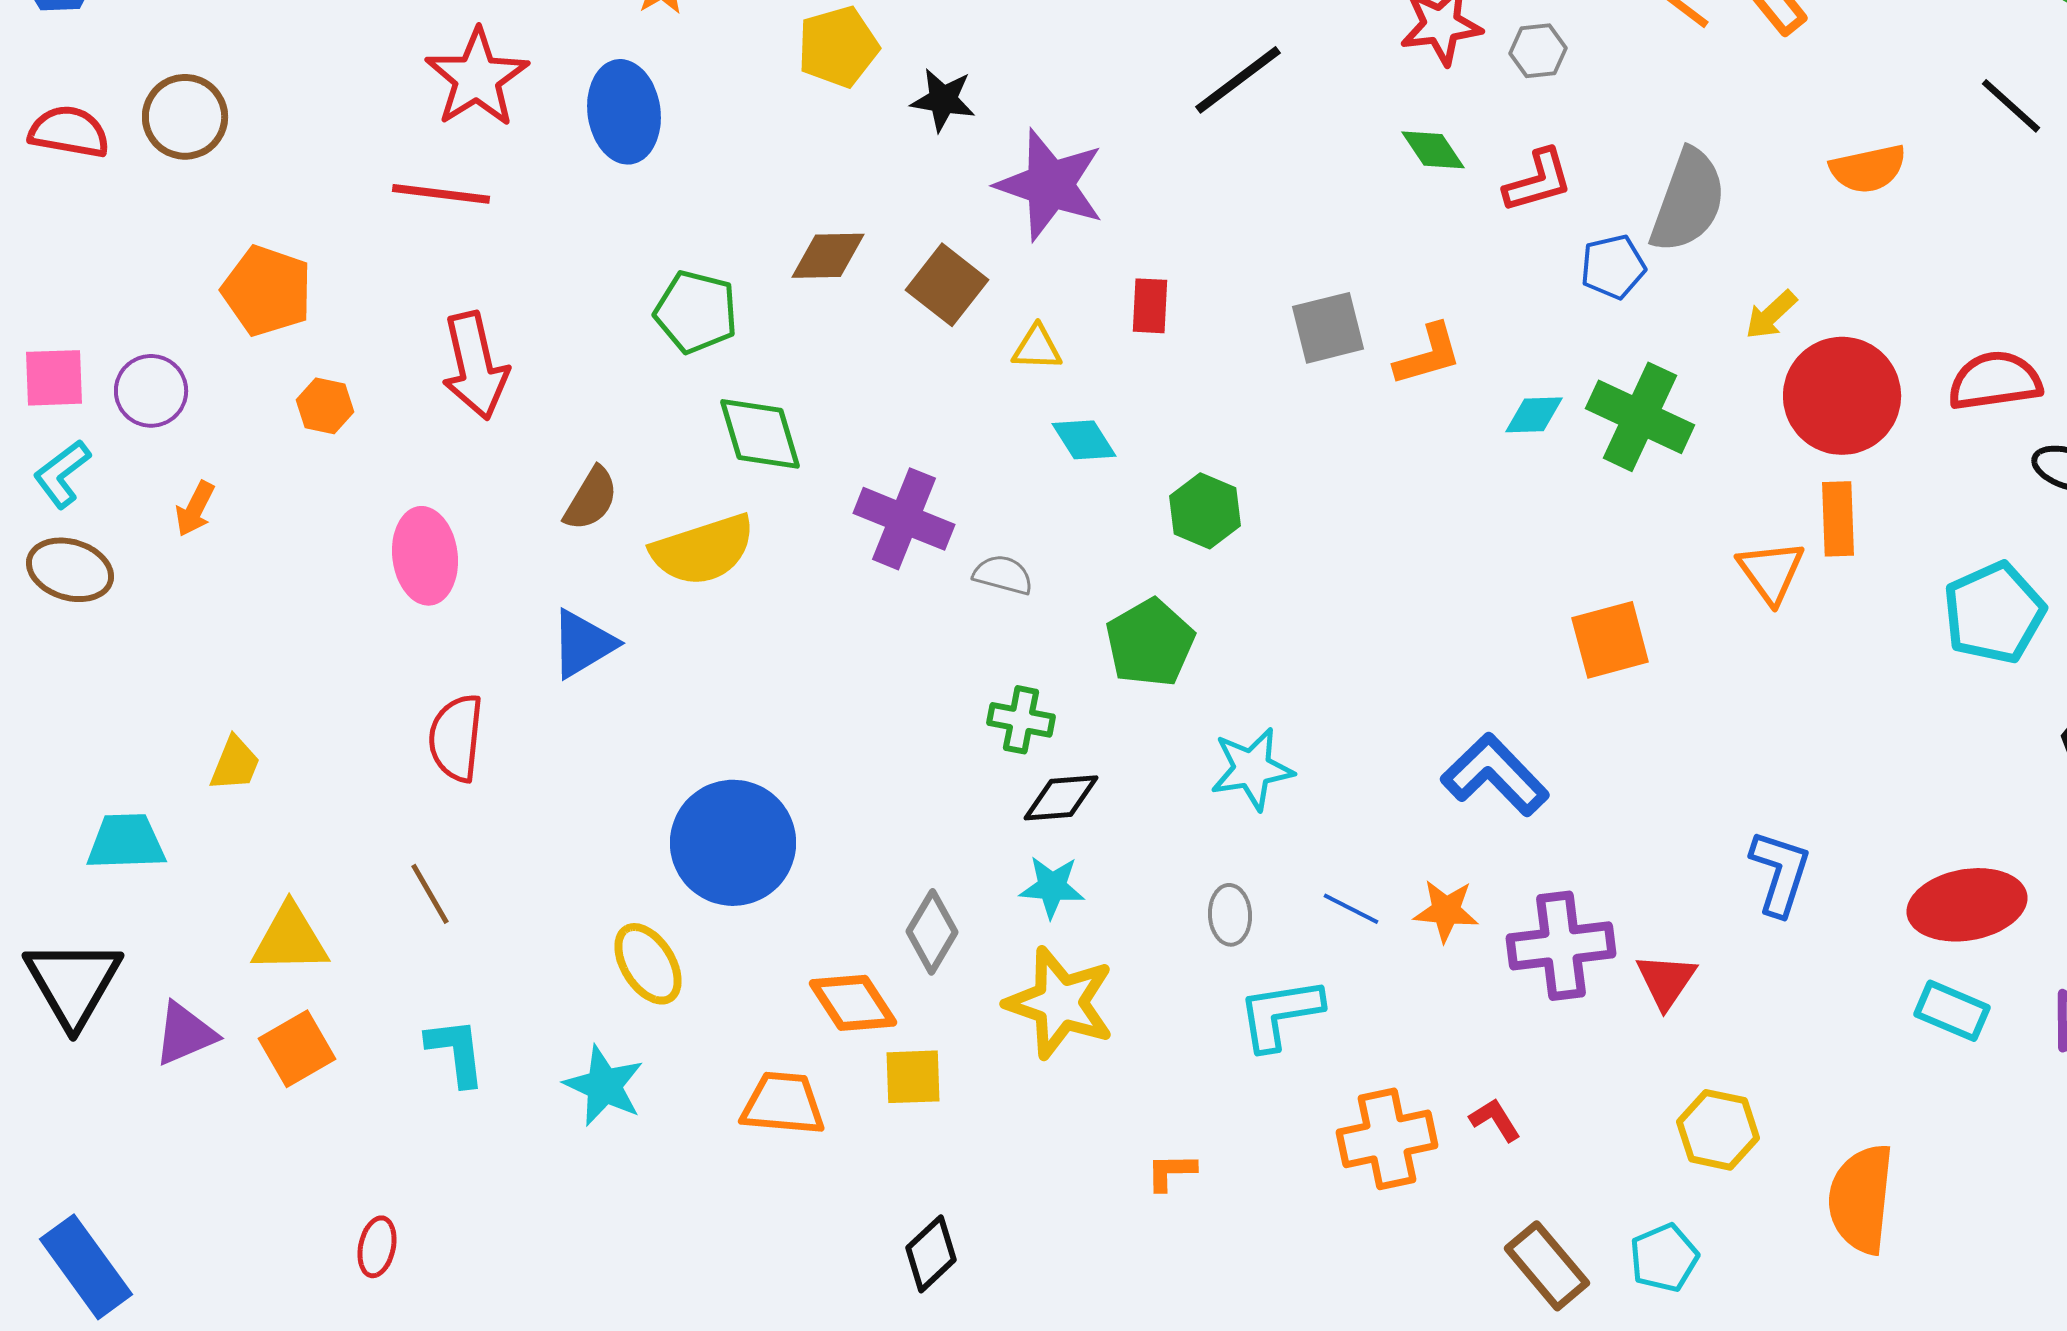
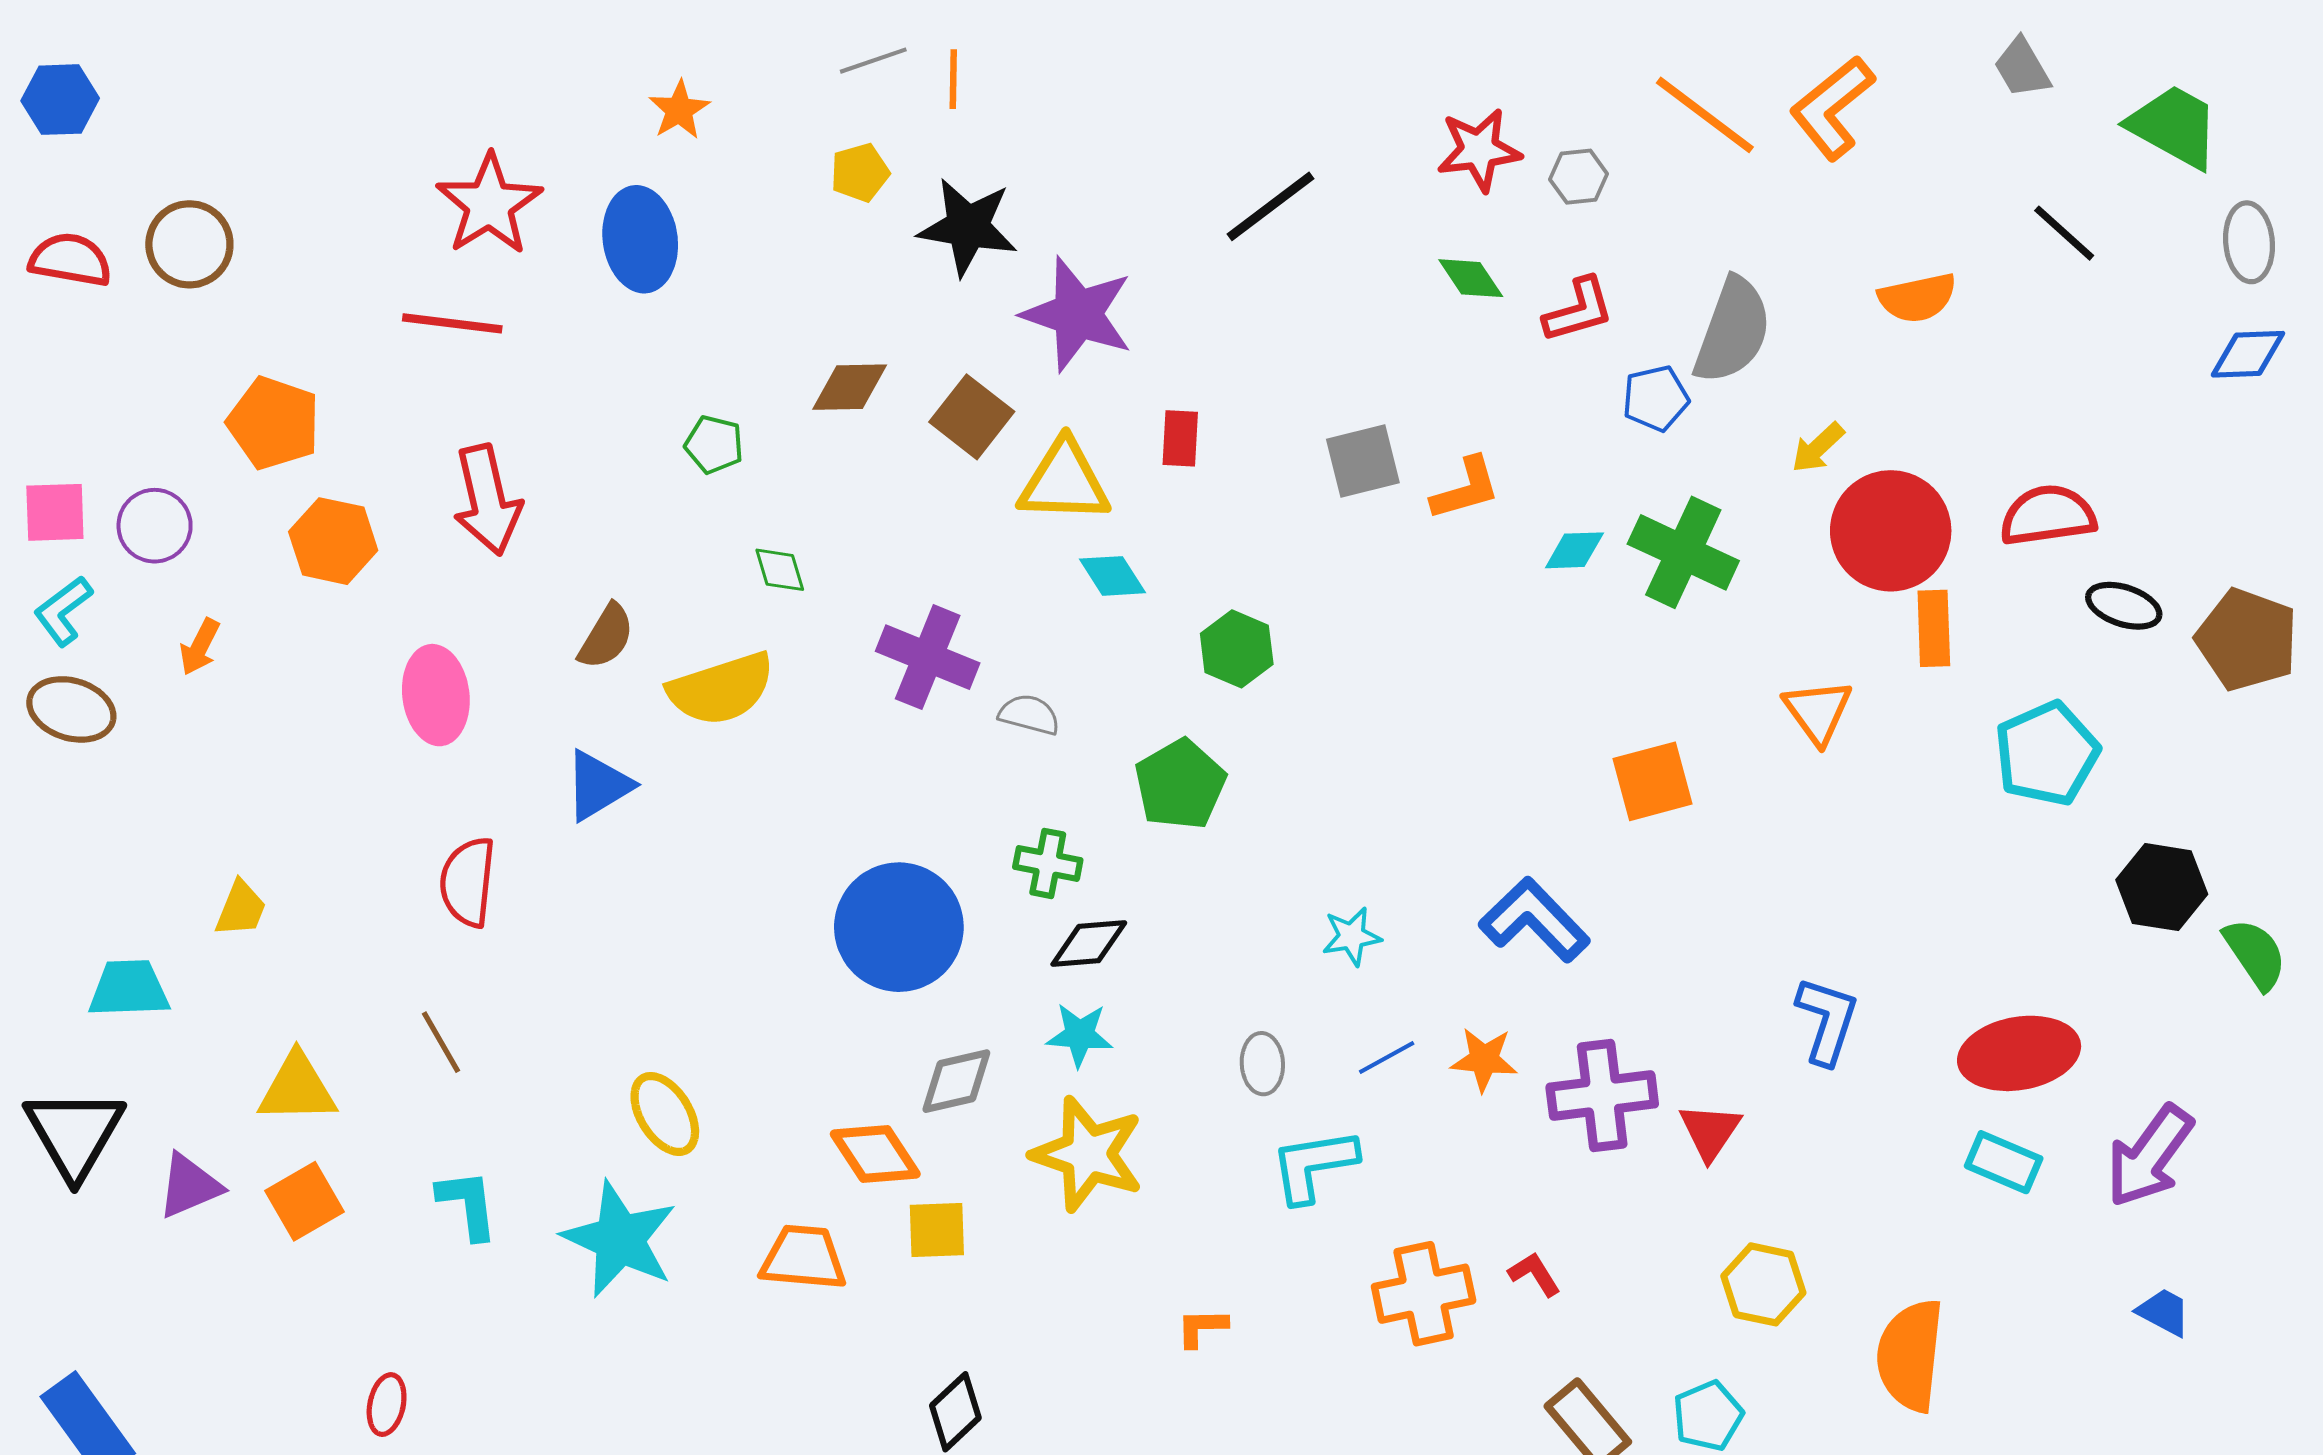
yellow pentagon: (838, 47) -> (860, 172), size x0.7
black star: (943, 100) -> (968, 227), size x1.5
green pentagon: (696, 312) -> (714, 445), size x0.7
yellow triangle: (1037, 348) -> (1064, 482), size x1.8
orange hexagon: (325, 406) -> (333, 541), size x1.5
green diamond: (760, 434) -> (780, 570), size x0.6
orange rectangle: (1838, 519) -> (1934, 628), moved
cyan star: (1252, 769) -> (1352, 936), moved, size x0.7
blue circle: (733, 843) -> (899, 927), moved
blue line: (1351, 909) -> (1387, 1058), turned -56
gray diamond: (932, 932) -> (956, 1081), turned 46
cyan star: (604, 1086) -> (620, 1239), size x1.4

